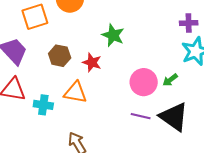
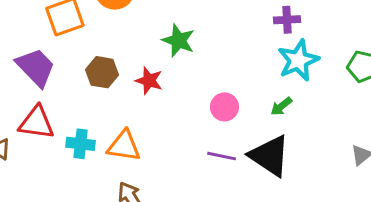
green arrow: (170, 80) -> (281, 106), moved
pink circle: (144, 82) -> (224, 107), size x0.7
orange triangle: (75, 92) -> (124, 146), moved

